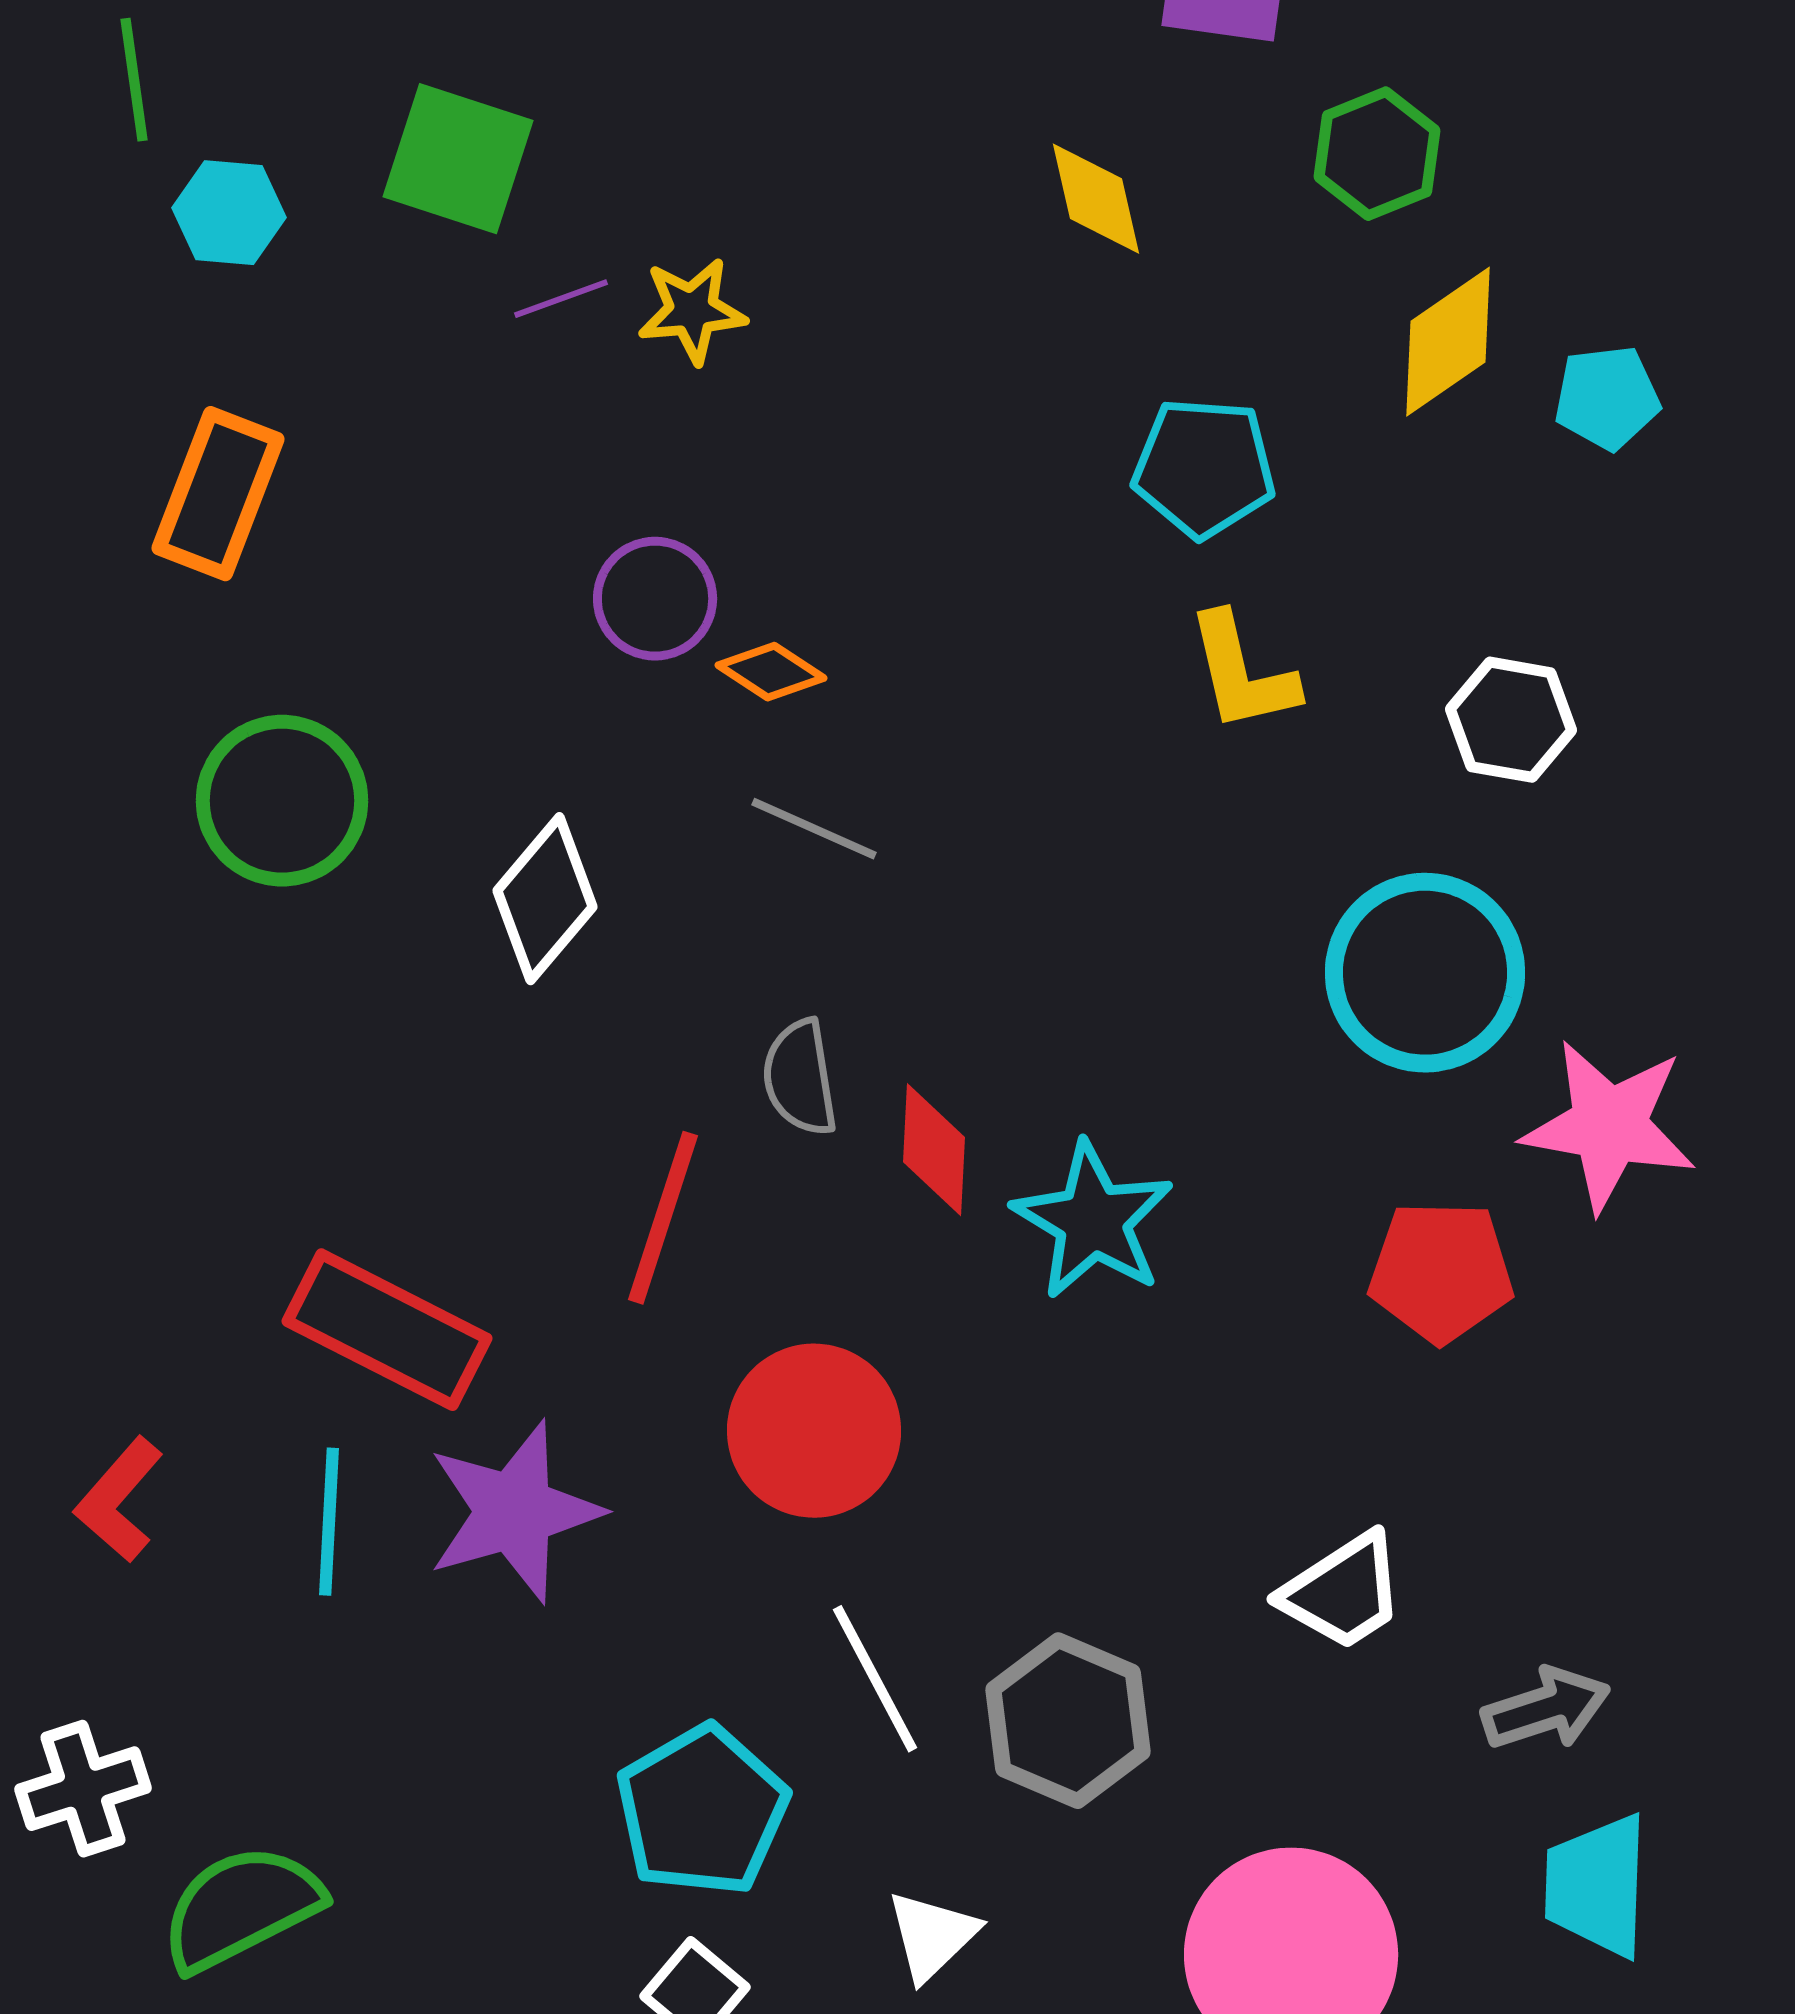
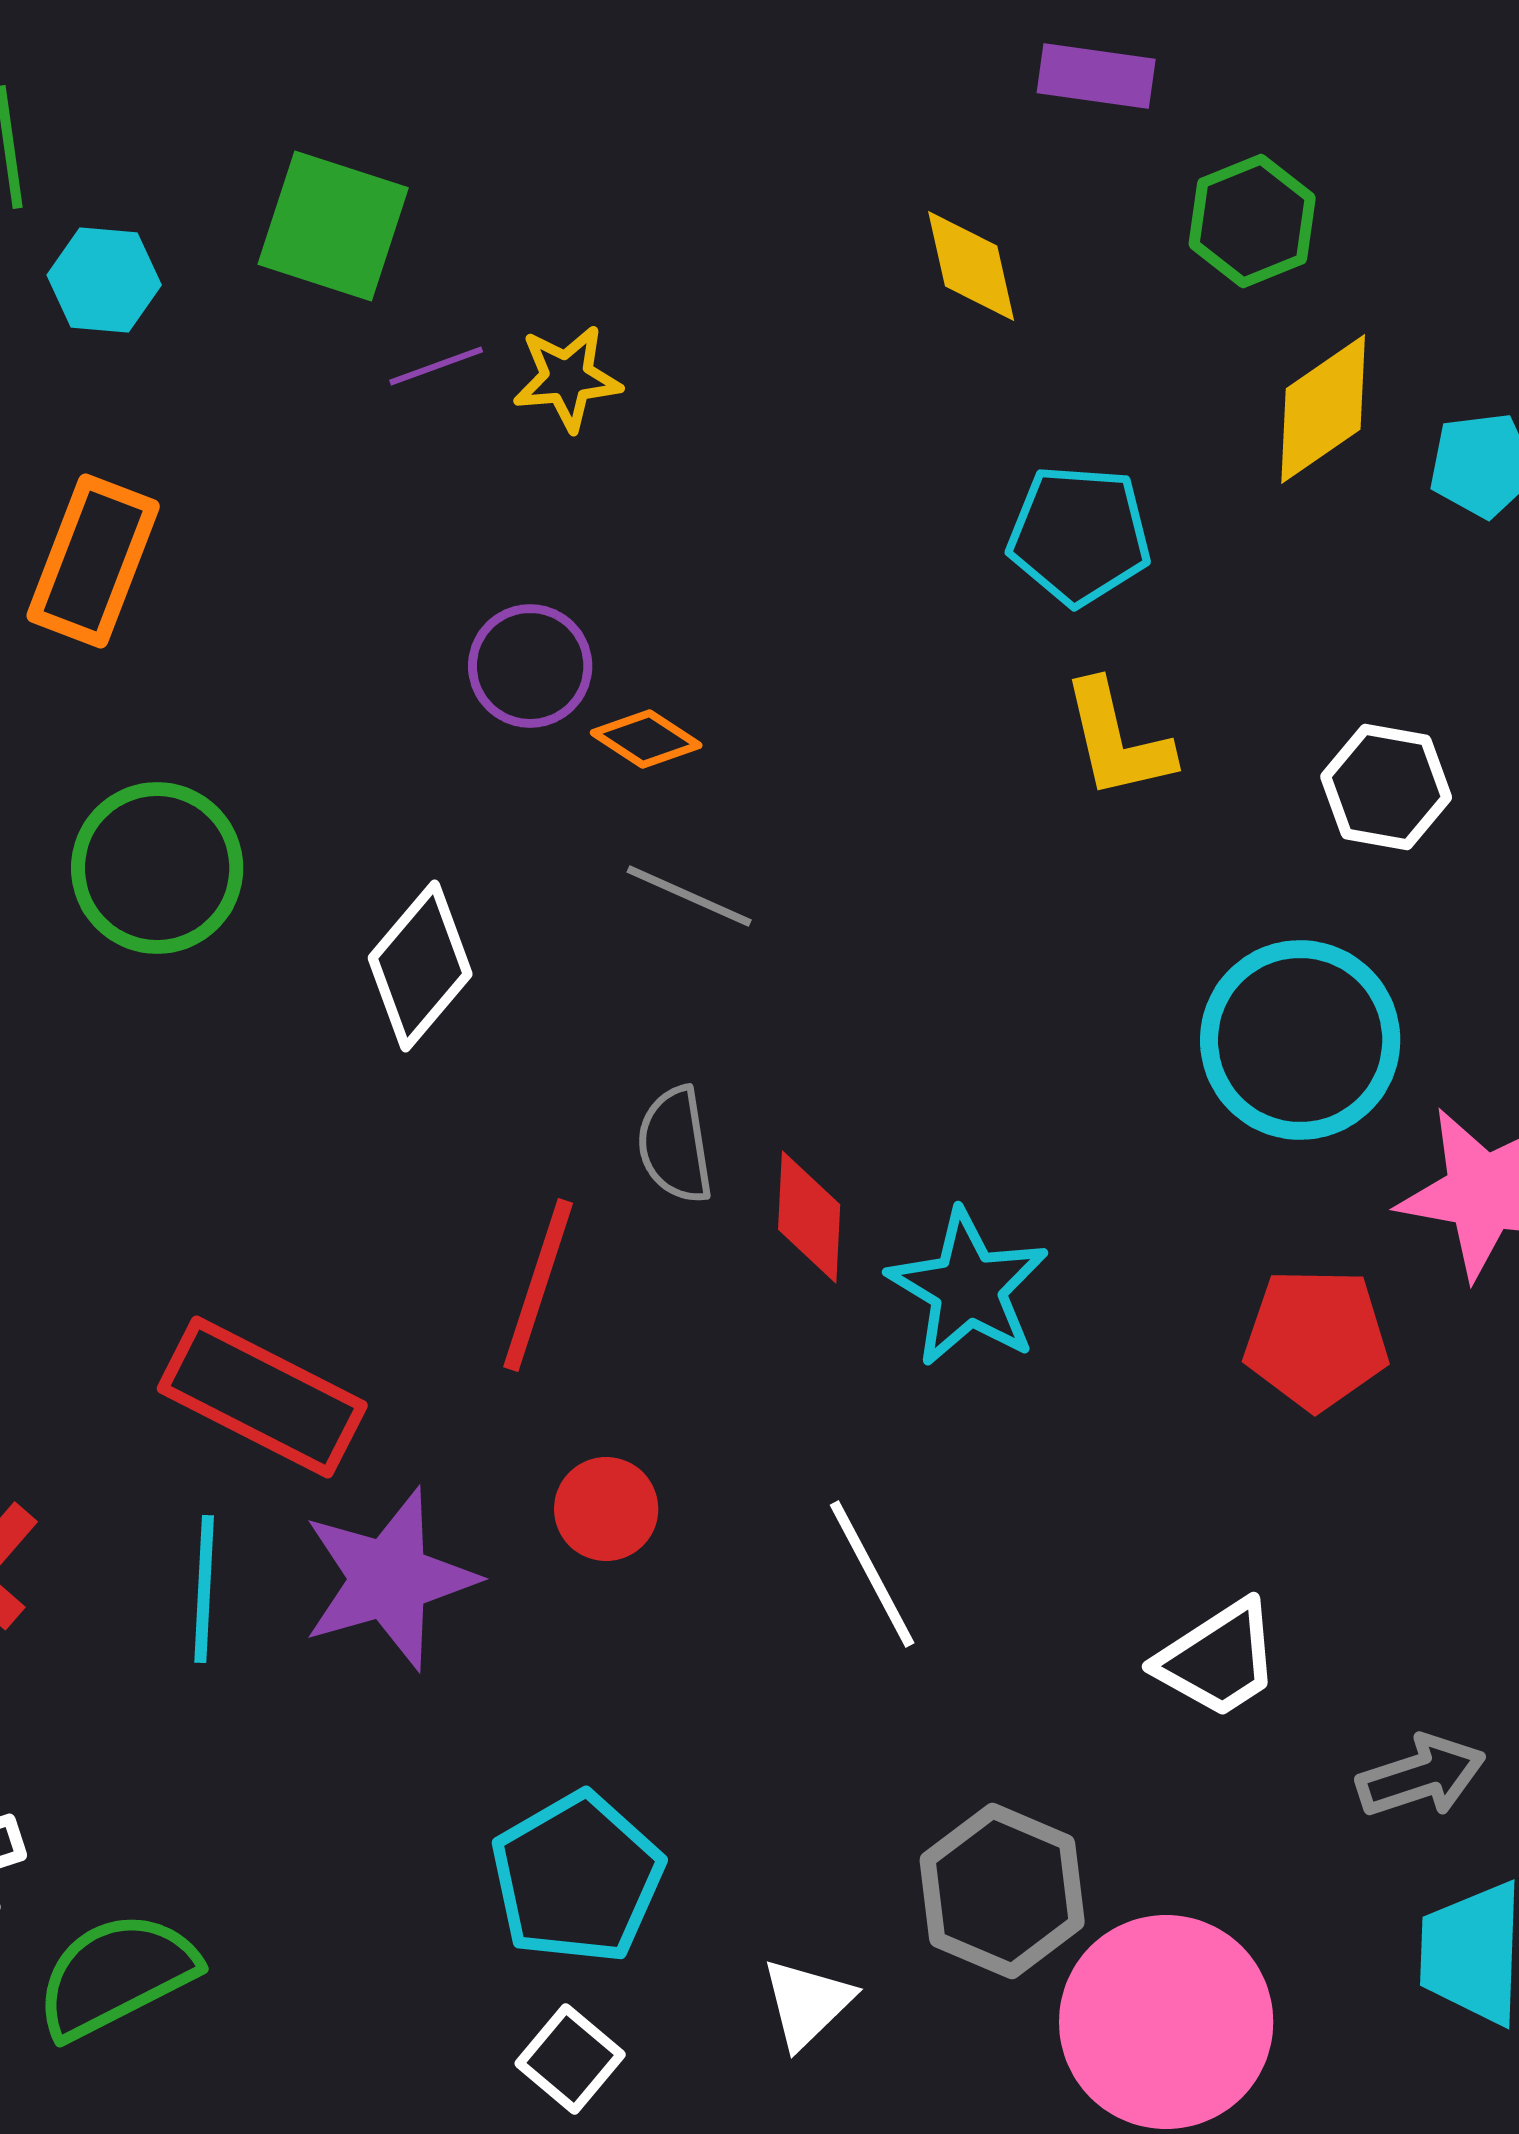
red circle: (814, 1431) -> (606, 1509), moved, size x0.6
white line: (875, 1679) -> (872, 1574), moved
gray hexagon: (1068, 1721) -> (1002, 1891), moved

